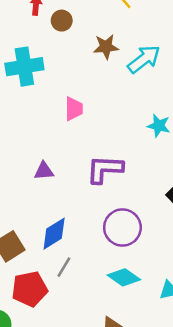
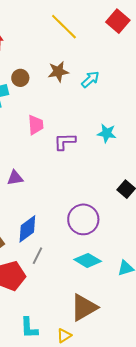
brown circle: (62, 21) -> (20, 78), moved
cyan arrow: (144, 59) -> (90, 79), size x0.7
purple L-shape: (105, 169) -> (65, 142), moved, size x0.7

